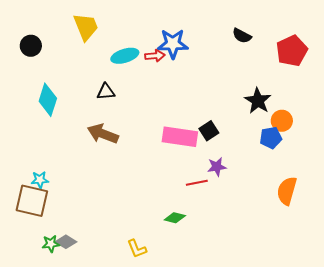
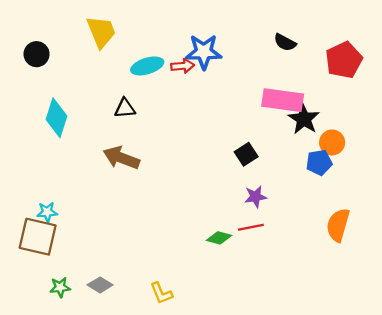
pink rectangle: (180, 137) -> (283, 100), moved
red line: (197, 183) -> (251, 227), moved
green diamond: (175, 218) -> (219, 238), moved
gray diamond: (66, 242) -> (100, 285), moved

